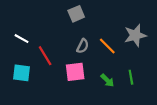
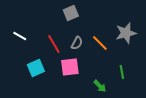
red line: (45, 56) -> (54, 44), moved
cyan square: (21, 73) -> (36, 68), moved, turned -30
green arrow: (107, 80) -> (100, 86), moved

